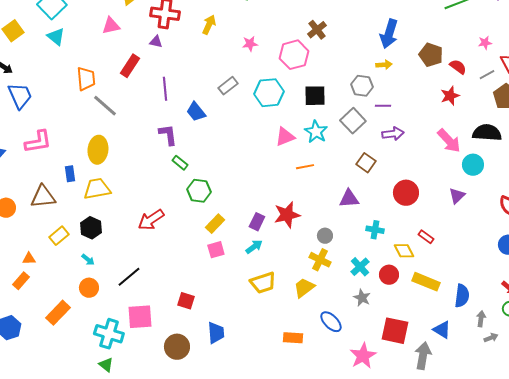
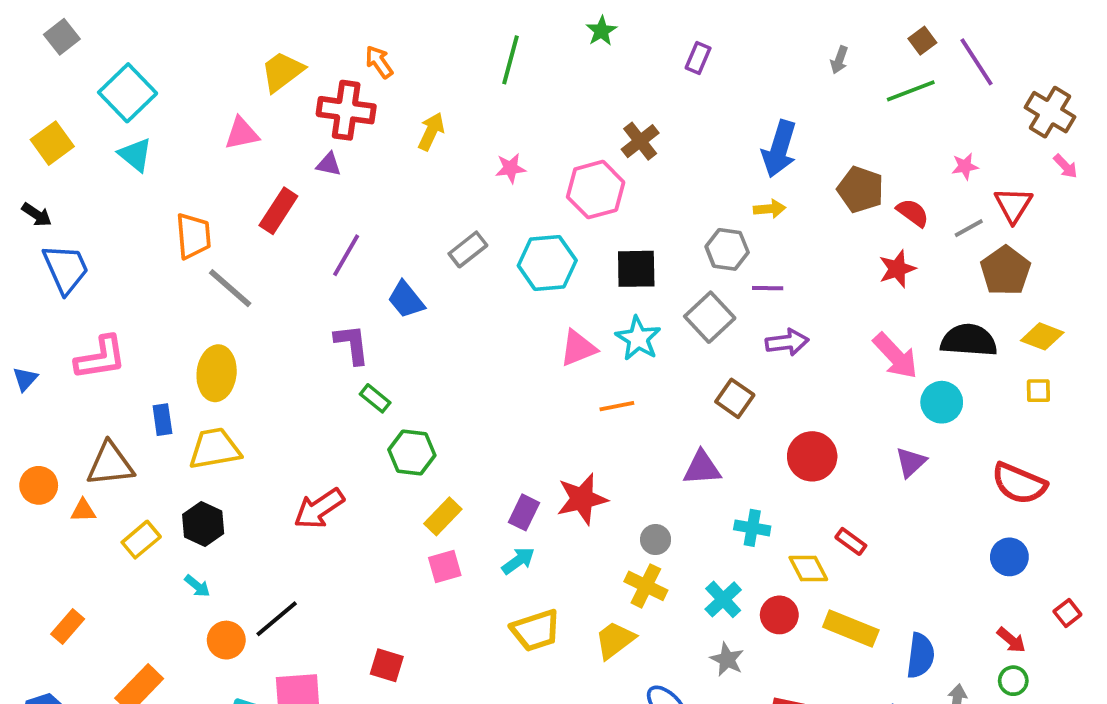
purple line: (165, 89) -> (346, 255), turned 35
orange triangle: (29, 259) -> (83, 511), moved
orange circle: (89, 288) -> (226, 640), moved

